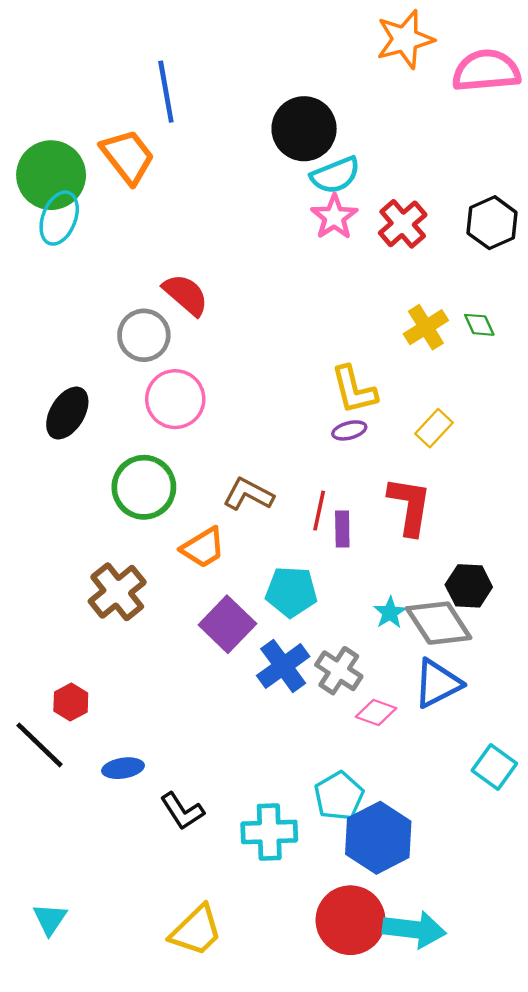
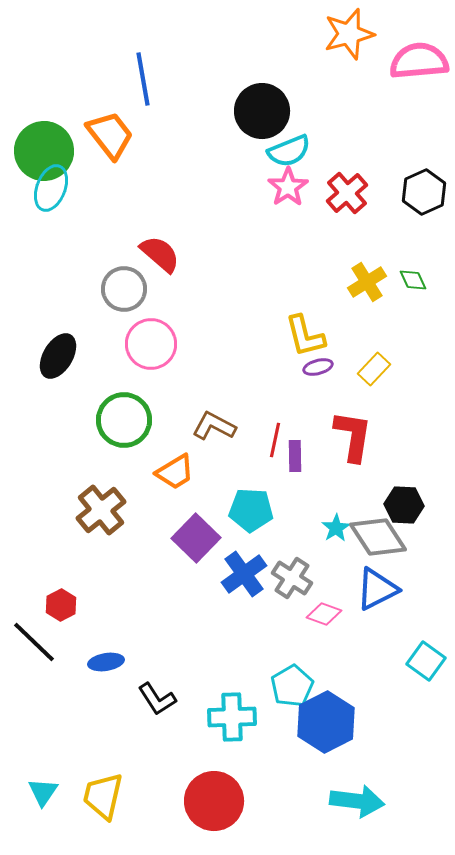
purple ellipse: (349, 430) -> (318, 367), moved
red circle: (350, 920) -> (214, 801), moved
yellow trapezoid: (196, 931) -> (103, 796), moved, turned 147

